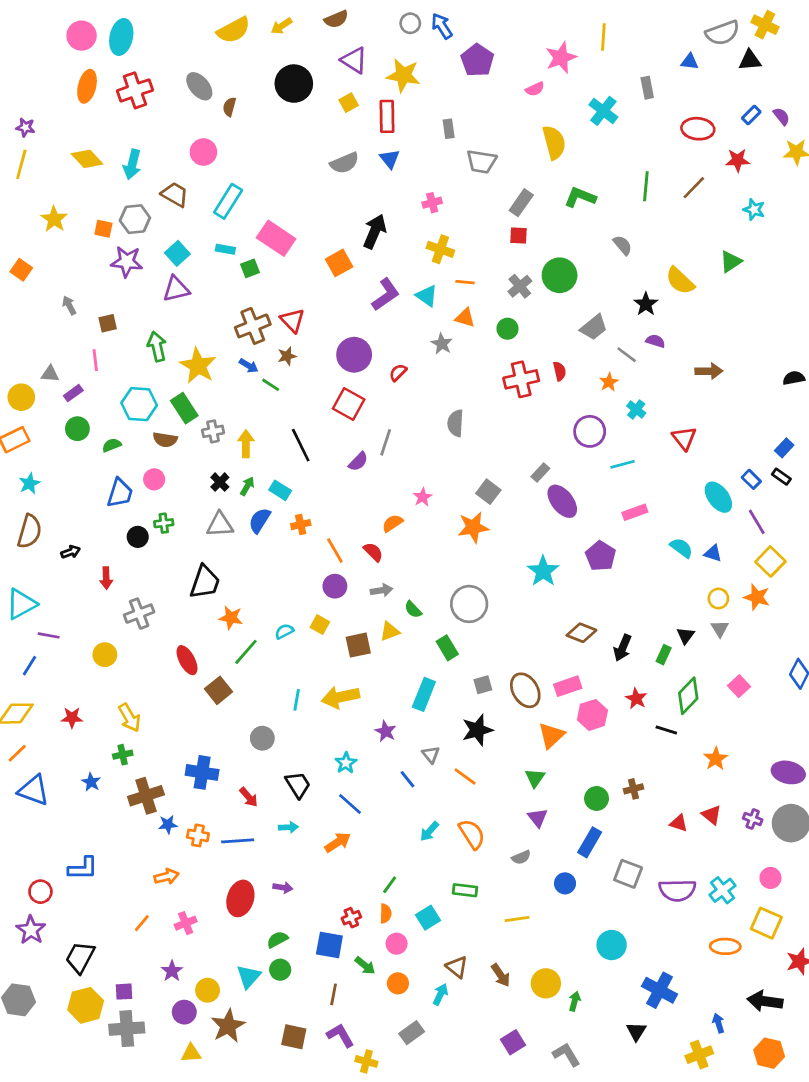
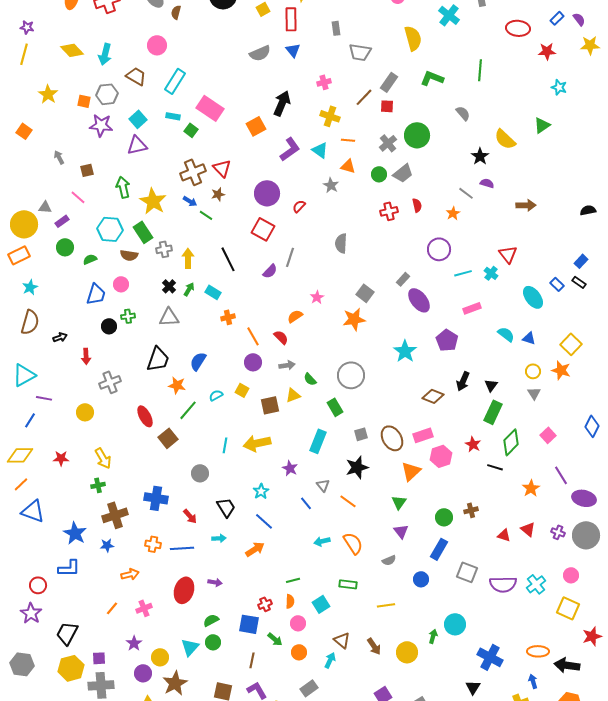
brown line: (694, 188) -> (364, 97), moved
green square: (250, 268) -> (191, 130), turned -32
gray trapezoid: (594, 327) -> (403, 173), moved
pink line: (95, 360) -> (78, 197), turned -42
red cross: (521, 379) -> (389, 211), size x0.7
yellow circle: (21, 397) -> (24, 224), size x1.4
cyan cross: (636, 410) -> (491, 273), moved
blue semicircle: (260, 520) -> (198, 361), moved
purple line: (757, 522) -> (561, 475), moved
black triangle: (686, 635) -> (491, 385), moved
black arrow: (623, 648) -> (463, 381), moved
green rectangle: (664, 655) -> (493, 412), size x1.6
blue star: (91, 782) -> (75, 533), moved, size x1.6
blue star: (168, 824) -> (107, 545), moved
cyan arrow: (429, 831) -> (322, 541), turned 35
green line: (390, 885) -> (293, 580), turned 40
orange ellipse: (725, 946) -> (538, 651), moved
green arrow: (575, 1001) -> (433, 636), moved

